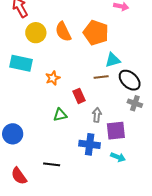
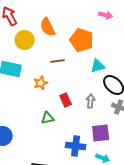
orange semicircle: (63, 32) -> (48, 27), moved
brown line: (101, 77) -> (58, 61), moved
gray arrow: (97, 115) -> (91, 101), moved

